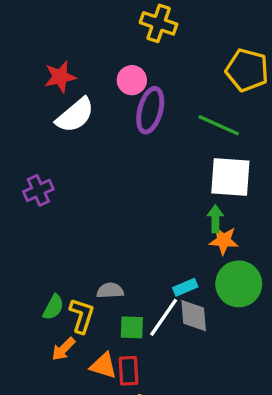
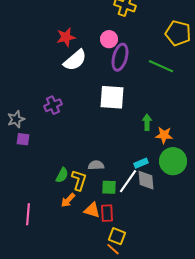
white square: (230, 177) -> (112, 97), moved
green arrow: (215, 219) -> (147, 122), moved

